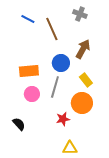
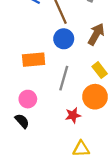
blue circle: (61, 63) -> (64, 39), moved
pink circle: (32, 94) -> (28, 99), moved

